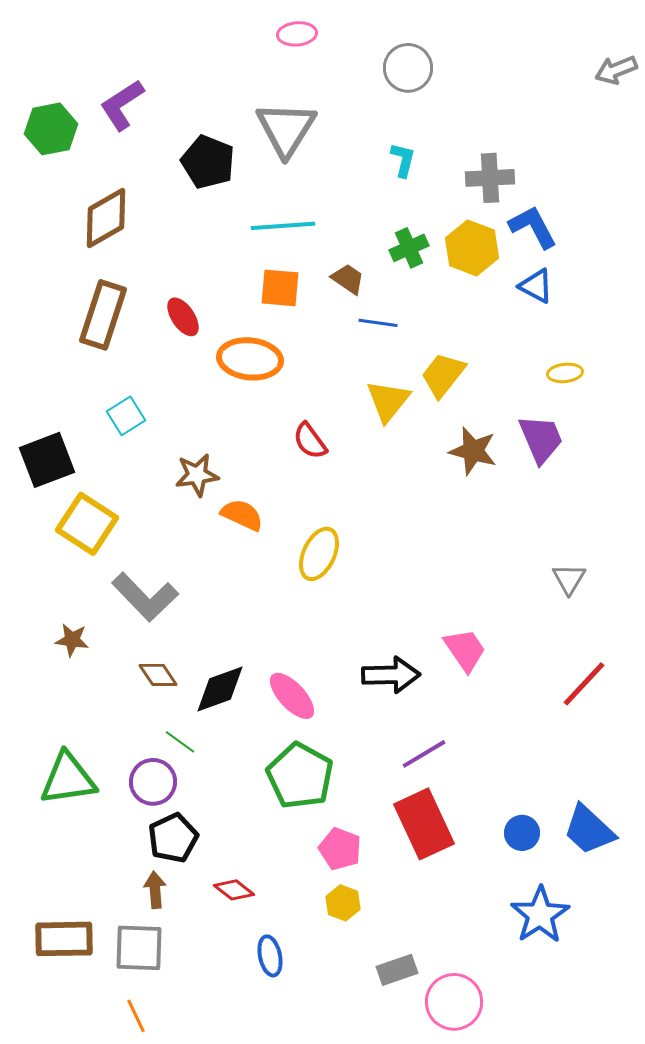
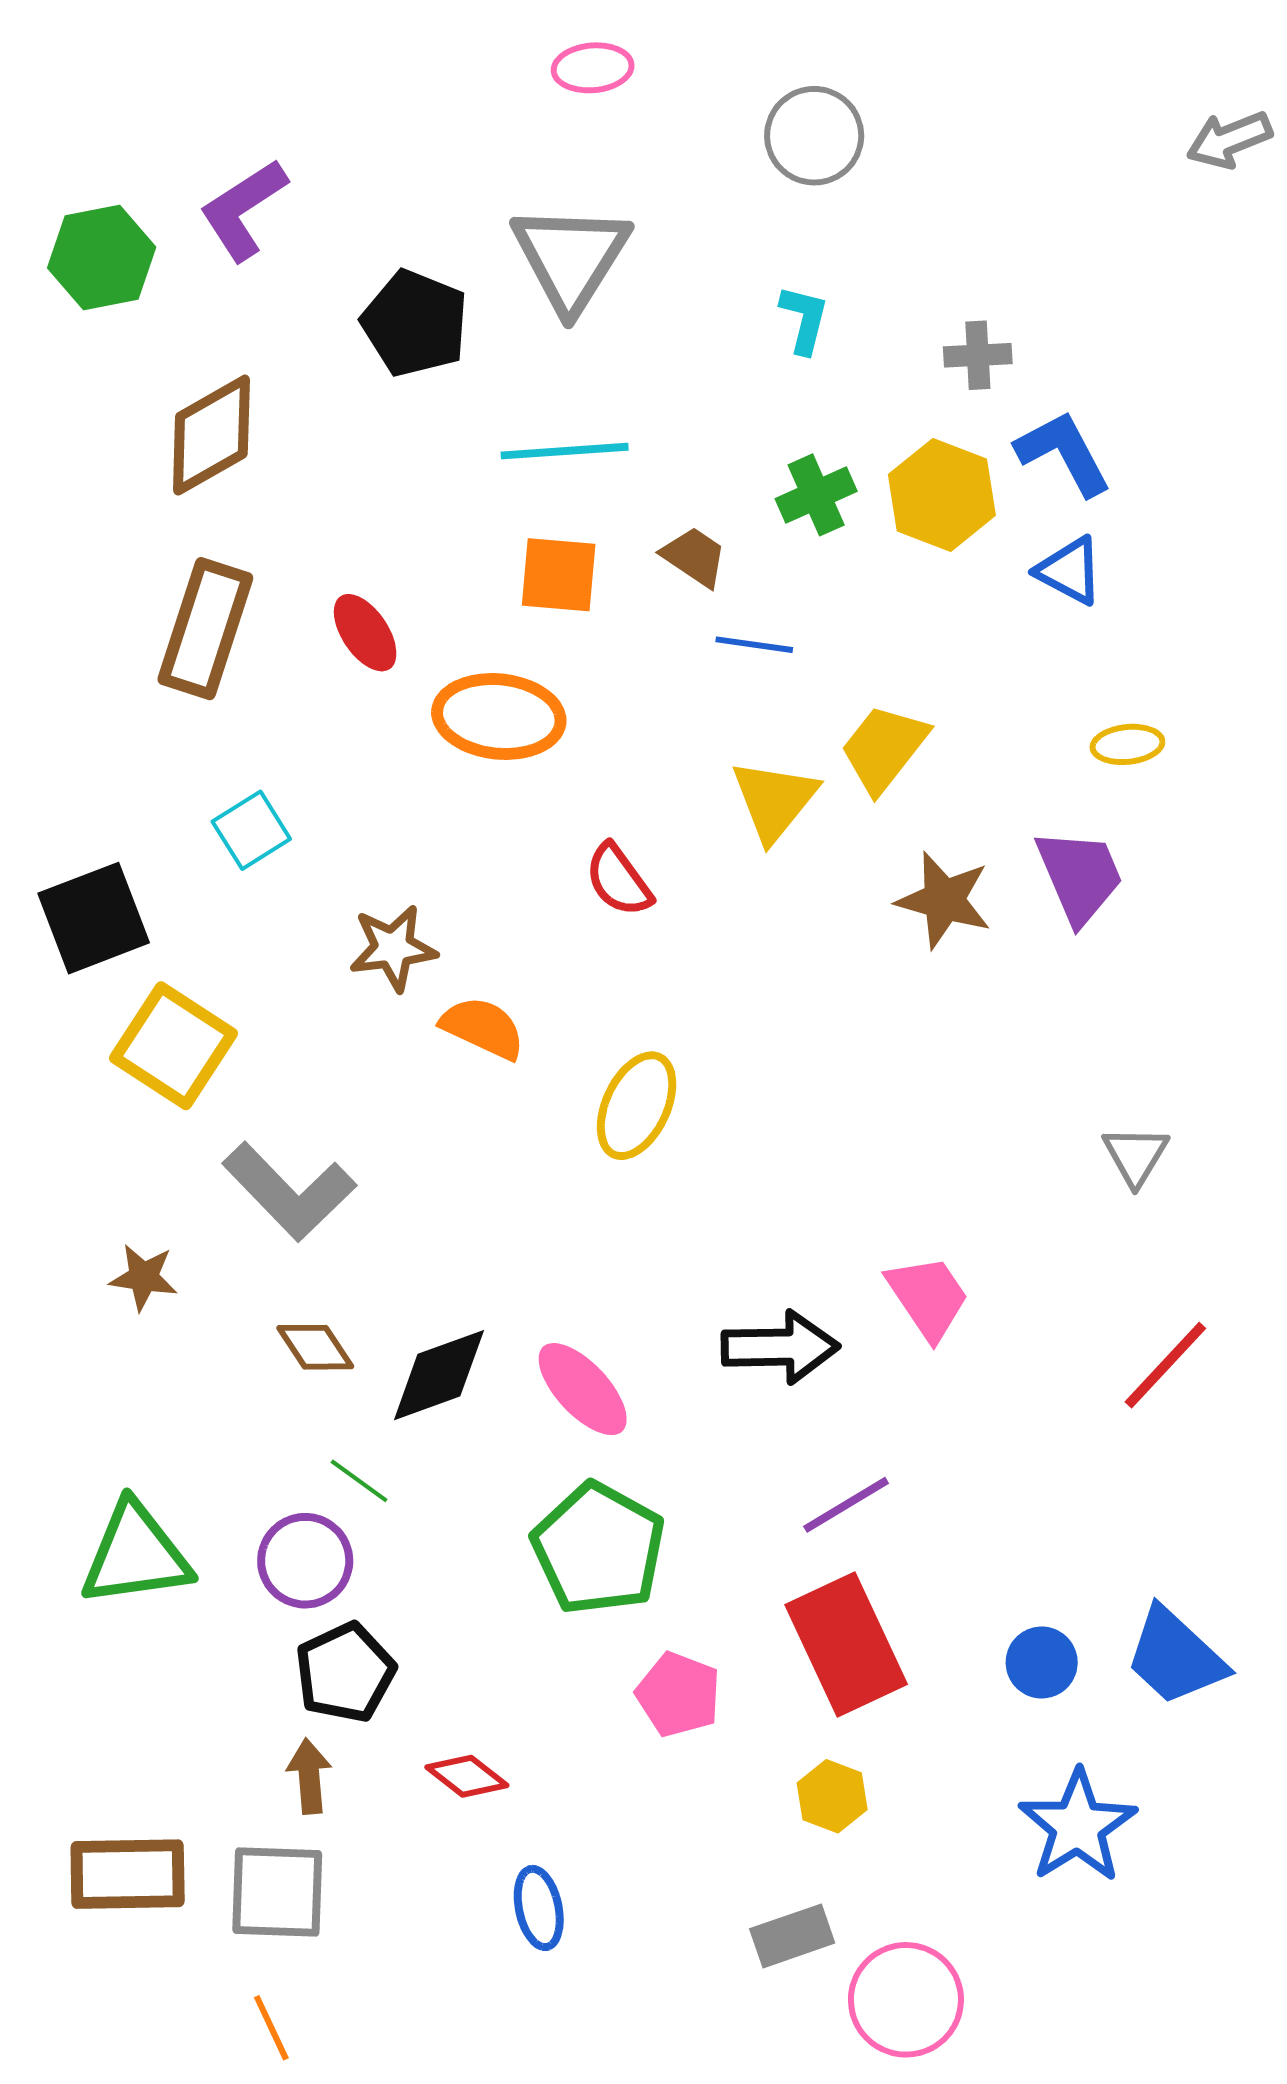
gray cross: (490, 178) -> (978, 355), size x0.7
yellow hexagon: (343, 903) -> (832, 1796), moved

